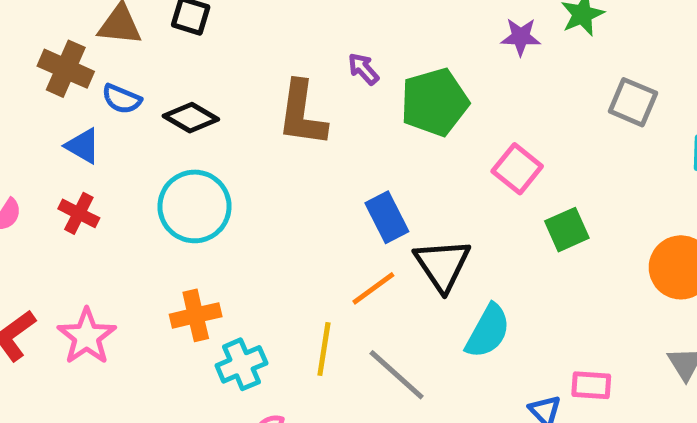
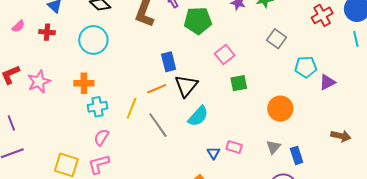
red cross: (79, 213) -> (47, 32), turned -35

